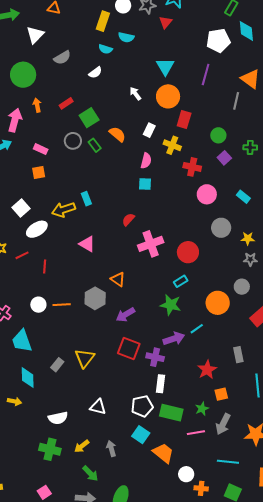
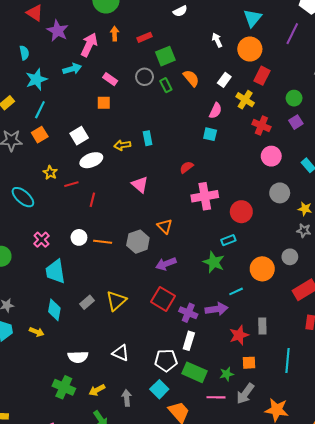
yellow arrow: (64, 210) -> (122, 145), size x0.7
purple arrow: (174, 339) -> (216, 309), moved
gray rectangle: (238, 355) -> (262, 326), moved

